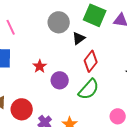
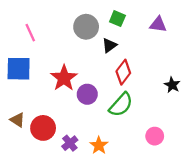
green square: (95, 15) -> (117, 19), moved, size x0.6
red star: (40, 66) -> (64, 78), size x1.6

